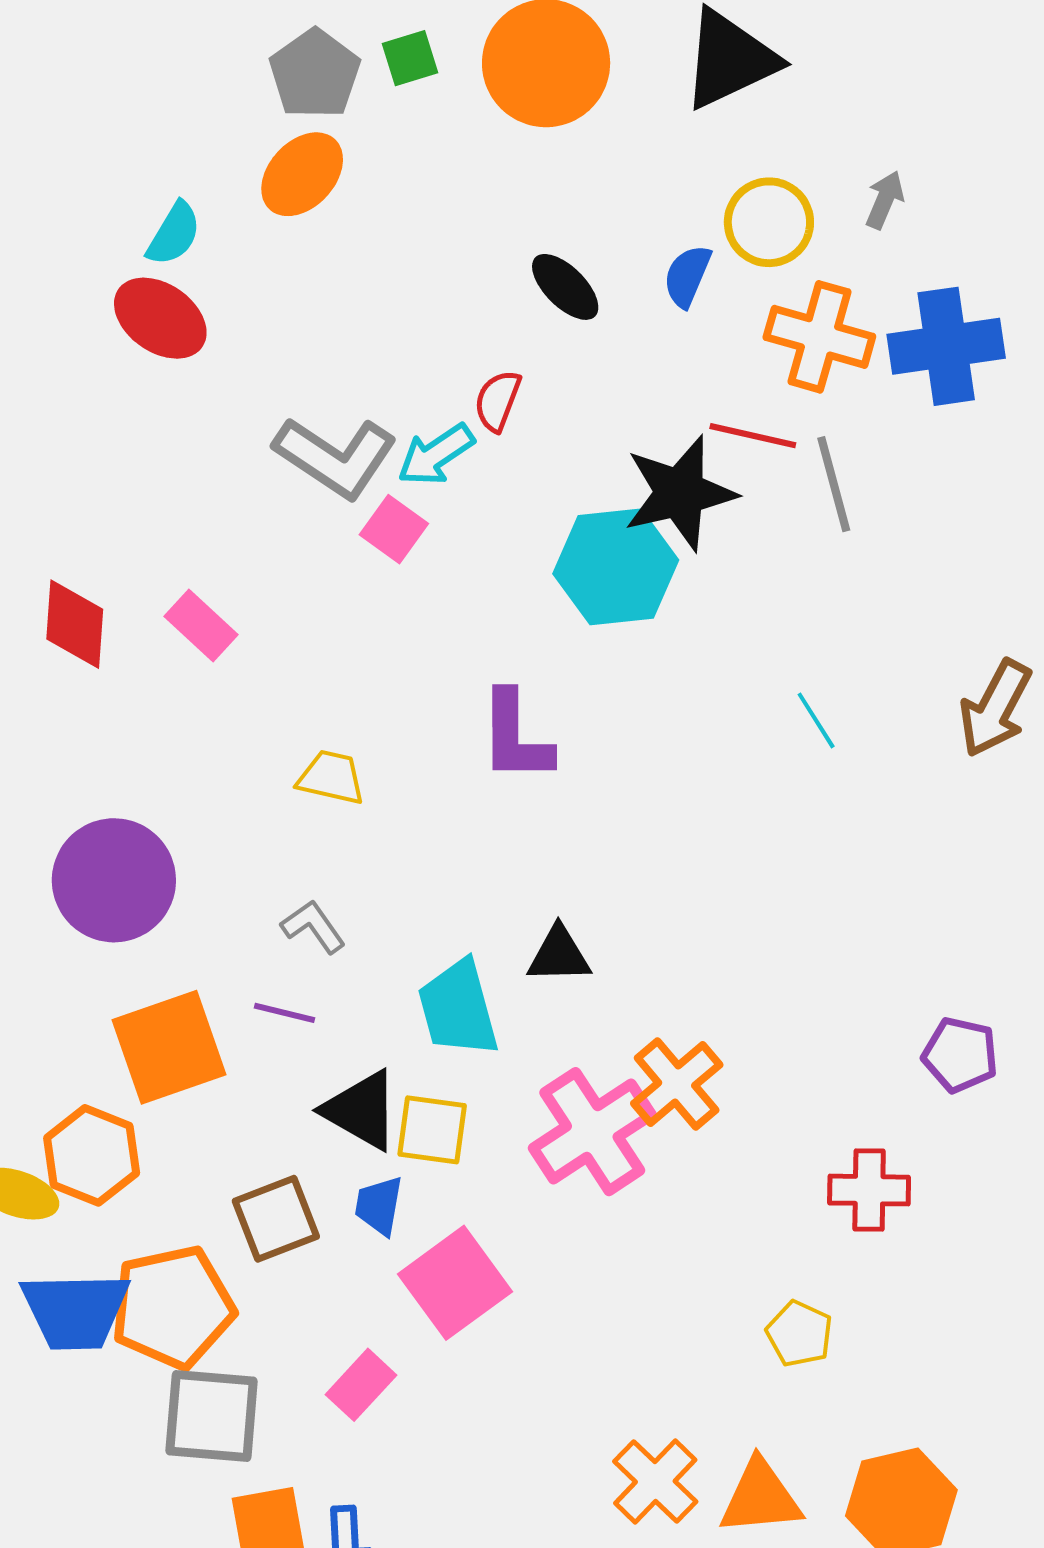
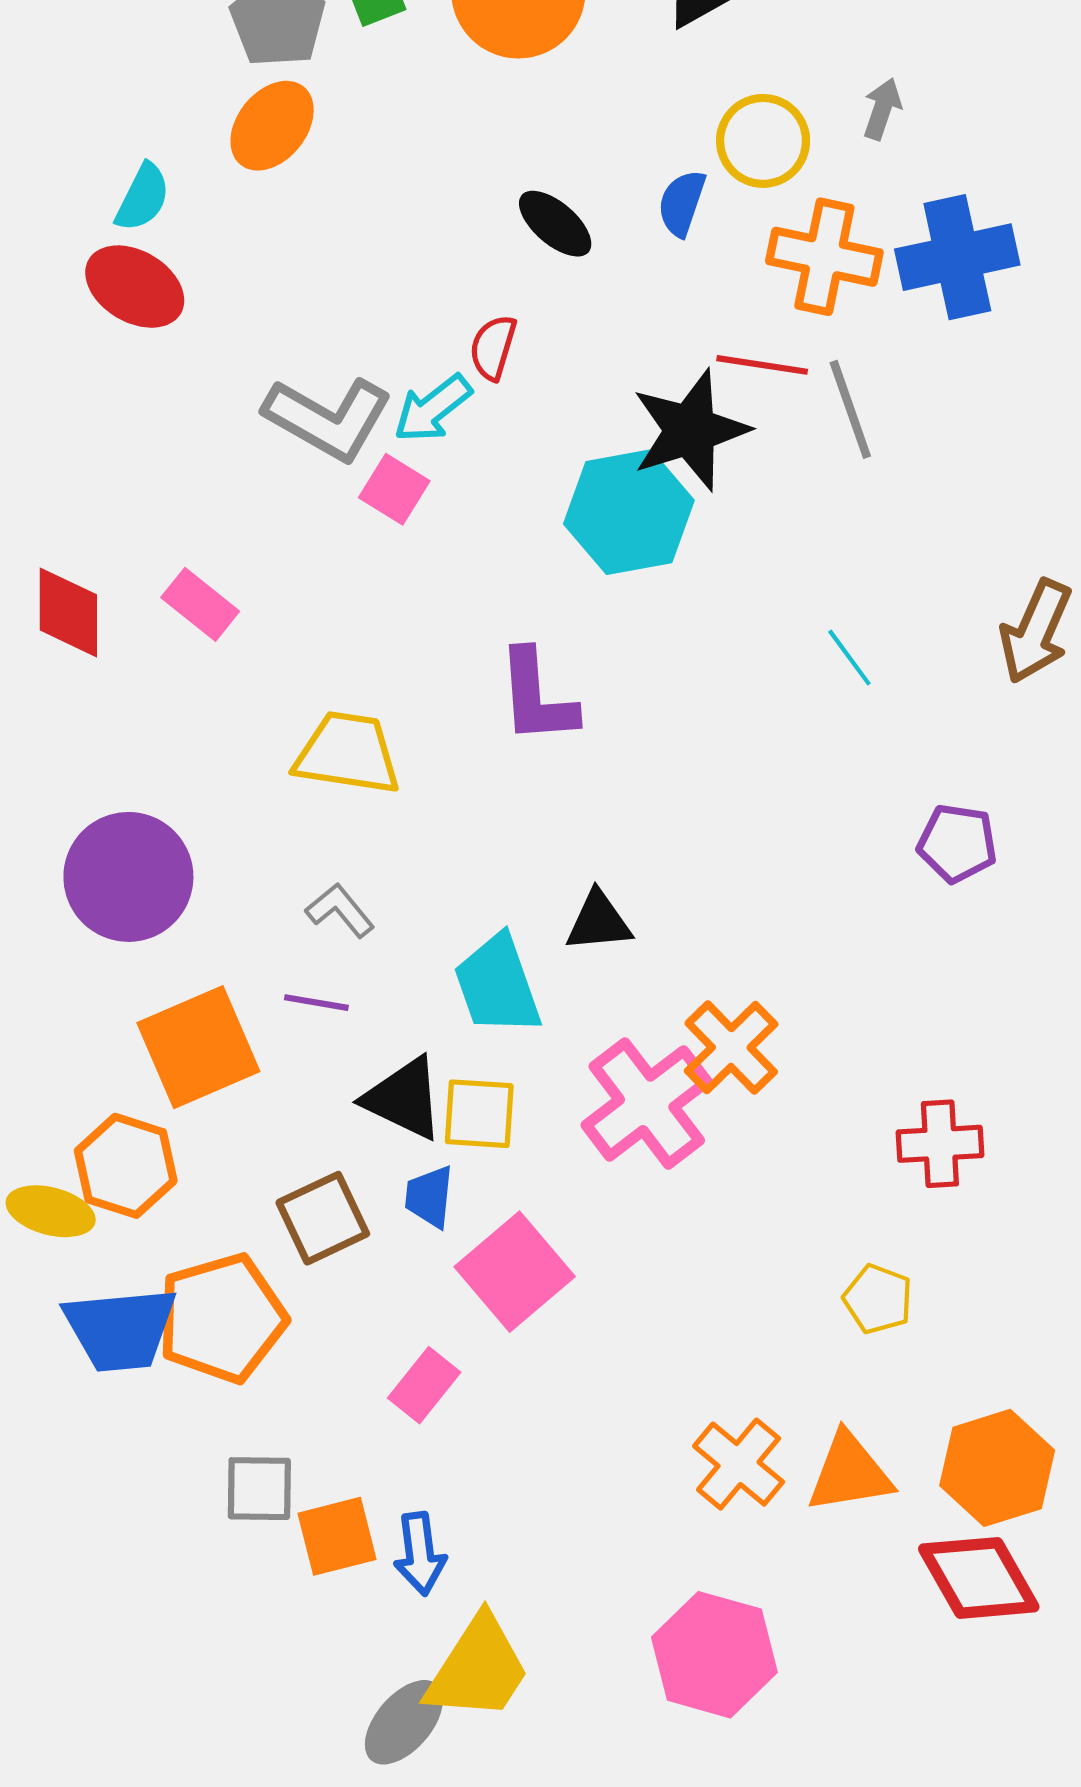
yellow trapezoid: (331, 777) -> (348, 753), size x1.5
purple pentagon: (960, 1055) -> (957, 843), moved
gray square: (212, 1416) -> (259, 1489), moved, size x0.7

